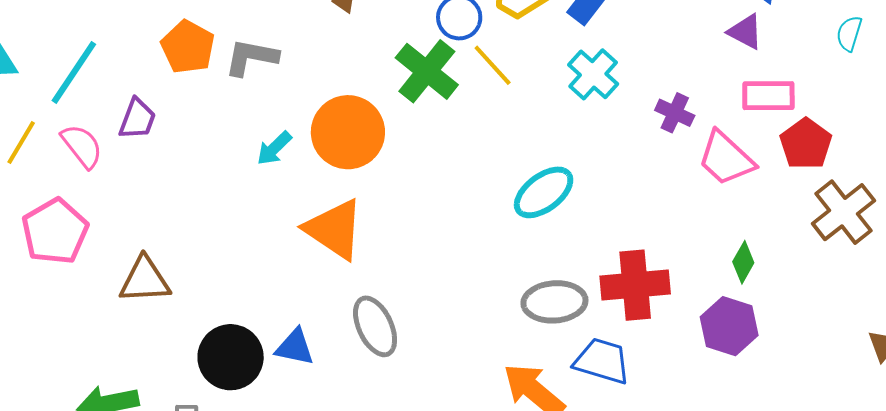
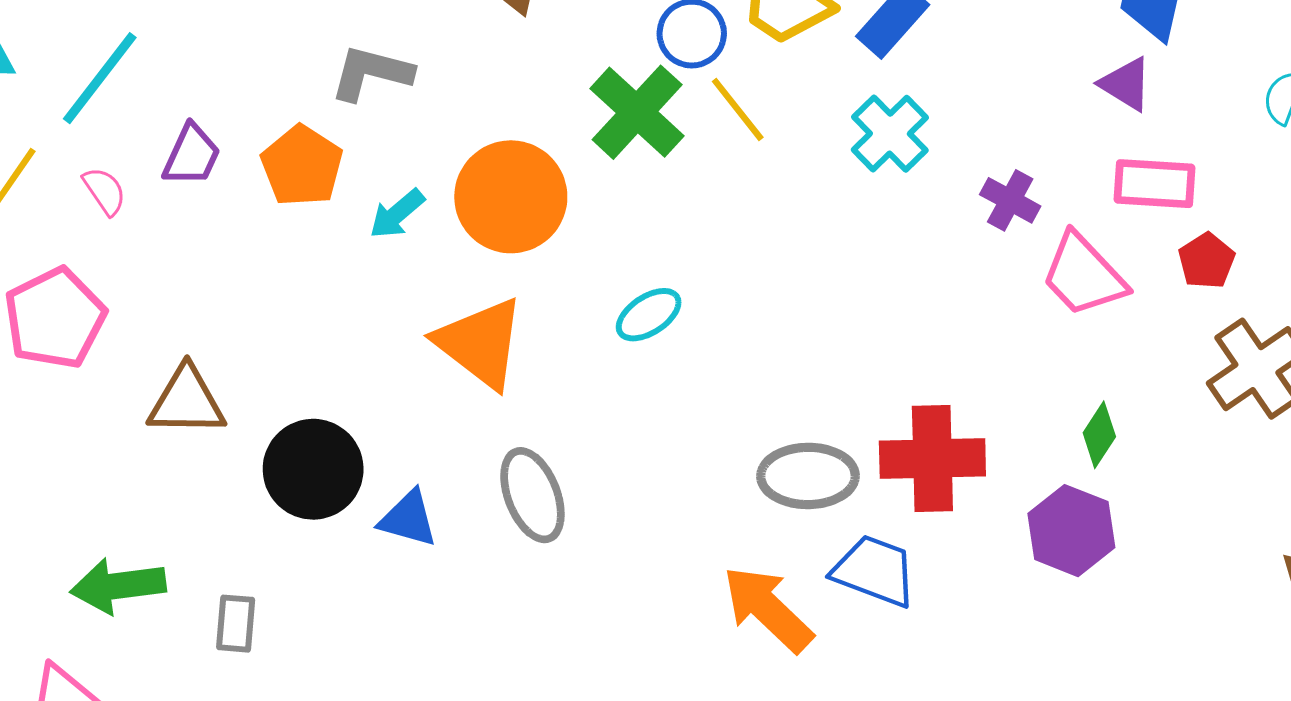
orange pentagon: (188, 47) -> (302, 166), moved
red pentagon: (806, 144) -> (1207, 261), size x0.7
pink semicircle: (82, 146) -> (105, 191), size x0.7
cyan ellipse: (544, 192) -> (649, 315), moved, size x0.7
black circle: (231, 357) -> (313, 469), moved

